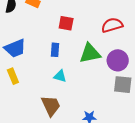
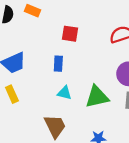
green triangle: (90, 53) -> (97, 97), moved

